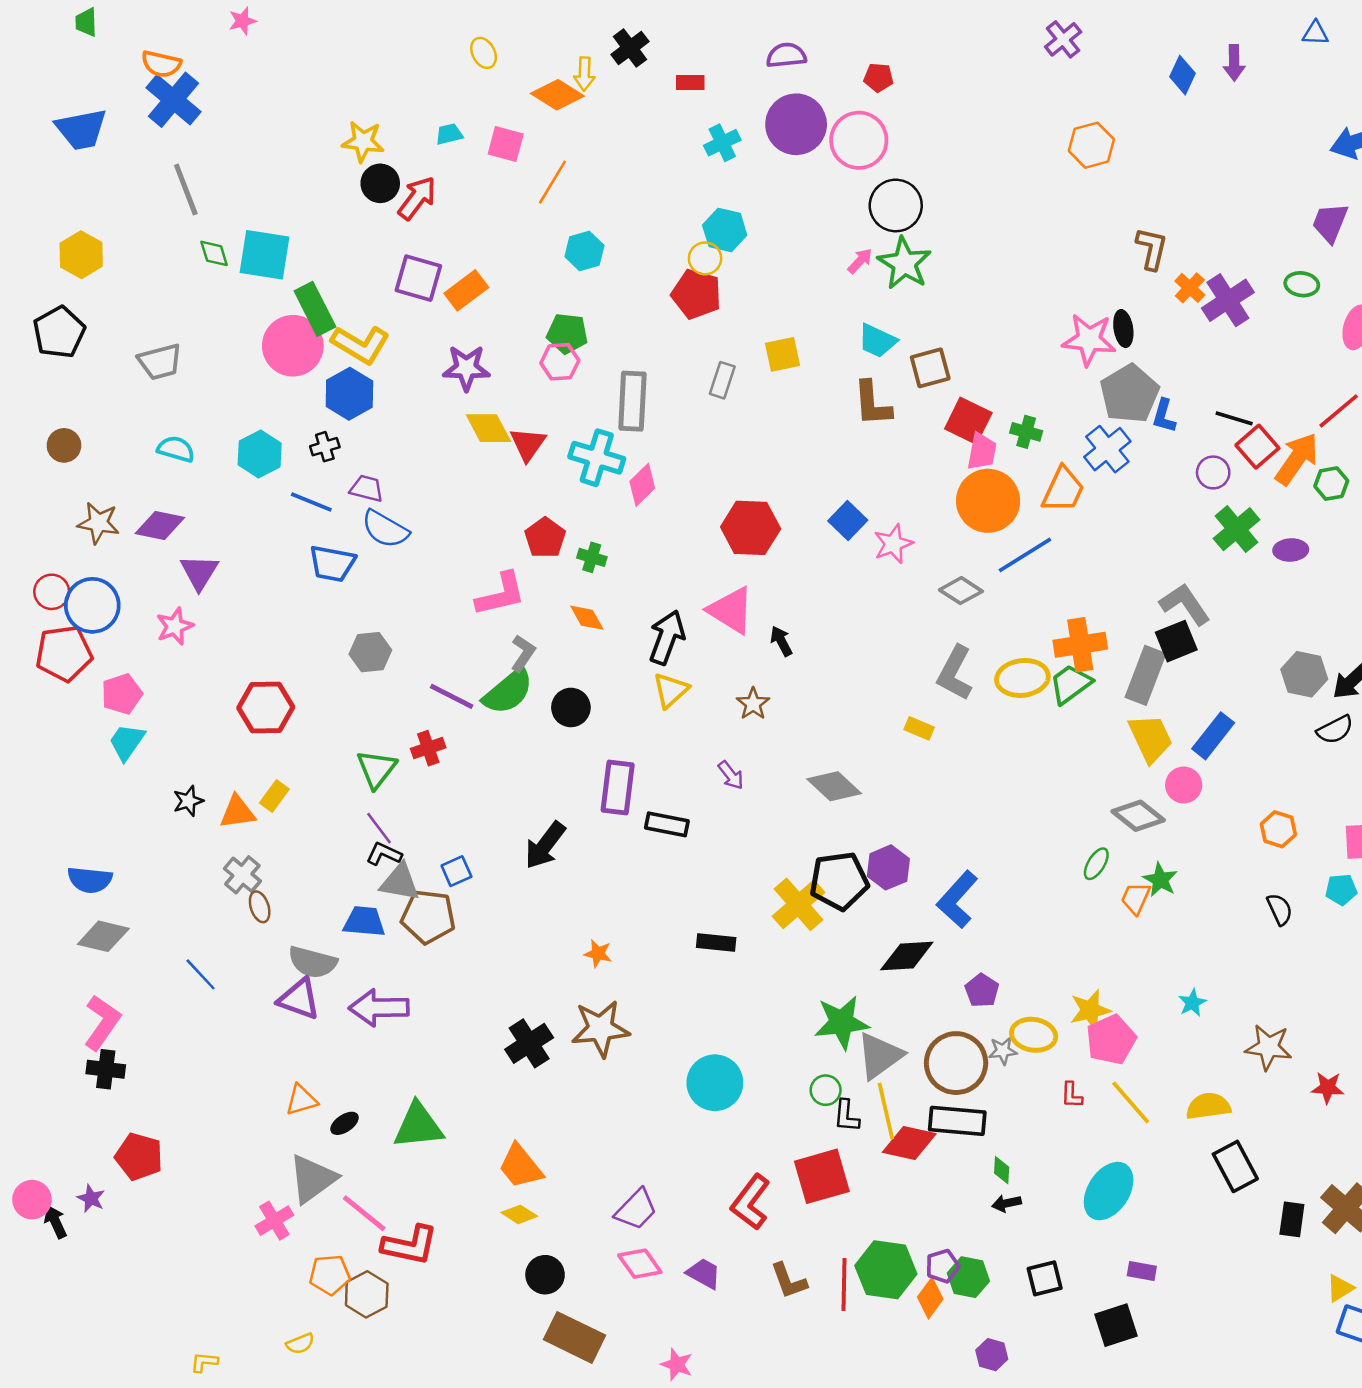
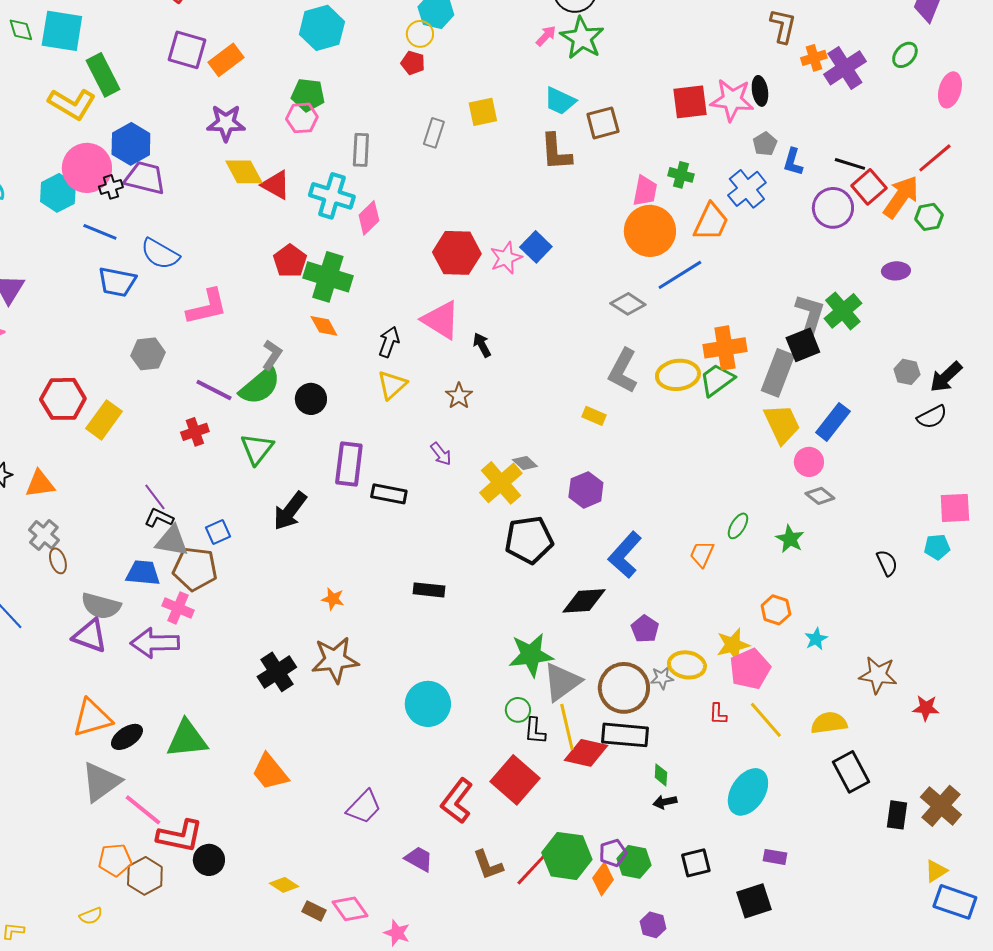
cyan hexagon: (584, 251) -> (322, 28), size x1.4
green ellipse: (1302, 284) -> (905, 55), turned -56
orange cross: (1190, 288) -> (814, 58), turned 30
red pentagon: (696, 294) -> (413, 63), size x0.6
yellow L-shape: (361, 345) -> (72, 104), moved
pink circle: (293, 346) -> (87, 168), moved
gray pentagon: (1130, 394) -> (765, 144), size x0.5
gray rectangle: (632, 401) -> (361, 150), size x0.7
red square: (968, 421) -> (690, 102), moved, turned -33
red triangle: (528, 444) -> (276, 185), turned -36
purple circle: (1213, 472) -> (833, 208), size x1.5
purple trapezoid: (367, 488) -> (145, 178), moved, size x1.5
green cross: (1237, 529) -> (843, 311), moved
pink star: (893, 544) -> (506, 258), moved
green cross: (592, 557) -> (328, 277), size x2.0
pink L-shape: (501, 594) -> (207, 307), moved
gray L-shape: (1185, 604) -> (810, 315), turned 51
black arrow: (667, 637) -> (389, 342), size x0.7
gray hexagon: (1304, 674) -> (907, 372), size x0.7
green triangle: (377, 769) -> (257, 449), moved
gray diamond: (834, 786) -> (525, 463), size x0.6
yellow rectangle: (274, 796) -> (104, 420), moved, size x1.5
gray diamond: (1138, 816) -> (820, 496), moved, size x0.7
orange hexagon: (1278, 829) -> (776, 610), moved
purple hexagon: (888, 867) -> (586, 490), moved
orange trapezoid: (1136, 898) -> (702, 554), moved
yellow cross: (799, 904) -> (501, 483), moved
orange triangle: (301, 1100) -> (92, 718), size x1.5
black ellipse: (345, 1123) -> (127, 737), size x1.4
red square: (822, 1176) -> (515, 780), turned -33
yellow diamond: (519, 1214) -> (284, 885), moved
pink cross: (274, 1221) -> (178, 608), moved, turned -36
pink diamond: (640, 1264) -> (350, 909), moved
black circle: (545, 1275) -> (209, 860), moved
red line: (844, 1285) -> (533, 868), turned 42
brown rectangle: (575, 1337) -> (314, 911), size x0.5

